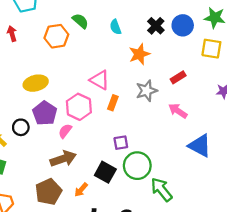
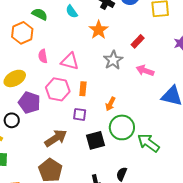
orange rectangle: (113, 103) -> (83, 89), moved
pink semicircle: (65, 131) -> (43, 56), moved, turned -32
purple square: (121, 143) -> (80, 114), moved, turned 32
black square: (105, 172) -> (96, 140), turned -30
orange arrow: (81, 190) -> (110, 104), moved

